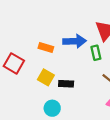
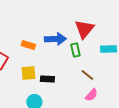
yellow square: (46, 77) -> (28, 73), turned -35

